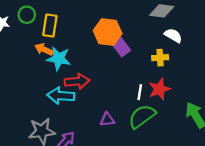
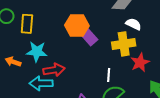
orange arrow: (44, 49) -> (13, 62), moved
yellow cross: (160, 58) -> (124, 44), size x1.6
red star: (159, 89) -> (140, 63), moved

